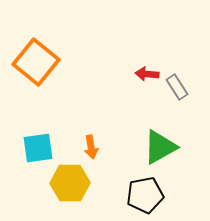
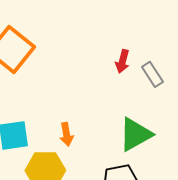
red arrow: (147, 74) -> (122, 61), turned -80

